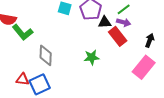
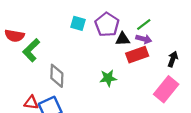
green L-shape: (23, 32) -> (31, 50), turned 85
red rectangle: (118, 36) -> (137, 55), turned -72

